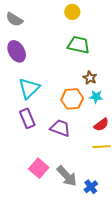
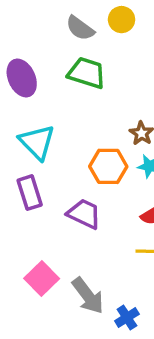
gray semicircle: (14, 19) -> (80, 28), moved
green trapezoid: (79, 45) -> (87, 73), moved
cyan triangle: (29, 88) -> (37, 142), turned -35

